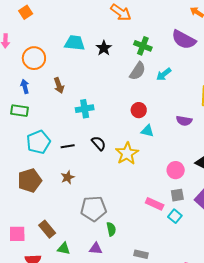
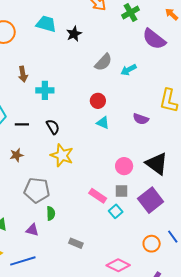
green cross: (143, 46) -> (131, 13), moved, turned 30
brown arrow: (59, 85) -> (23, 74), moved
yellow star: (127, 154) -> (62, 155), moved, turned -30

